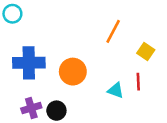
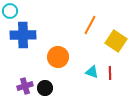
yellow square: (146, 51) -> (116, 41), size x1.5
blue cross: (29, 63) -> (23, 35), moved
red line: (138, 82) -> (110, 73), moved

